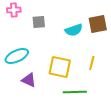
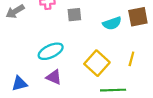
yellow square: (60, 67) -> (97, 63), turned 30
purple triangle: (29, 80) -> (54, 77), moved

